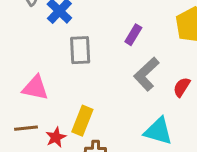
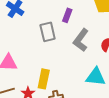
gray rectangle: (80, 50) -> (48, 32), moved

